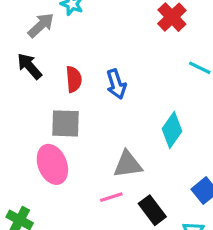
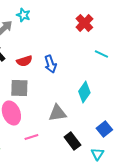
red semicircle: (74, 79) -> (24, 61), turned 77
pink line: (111, 197) -> (31, 137), moved

